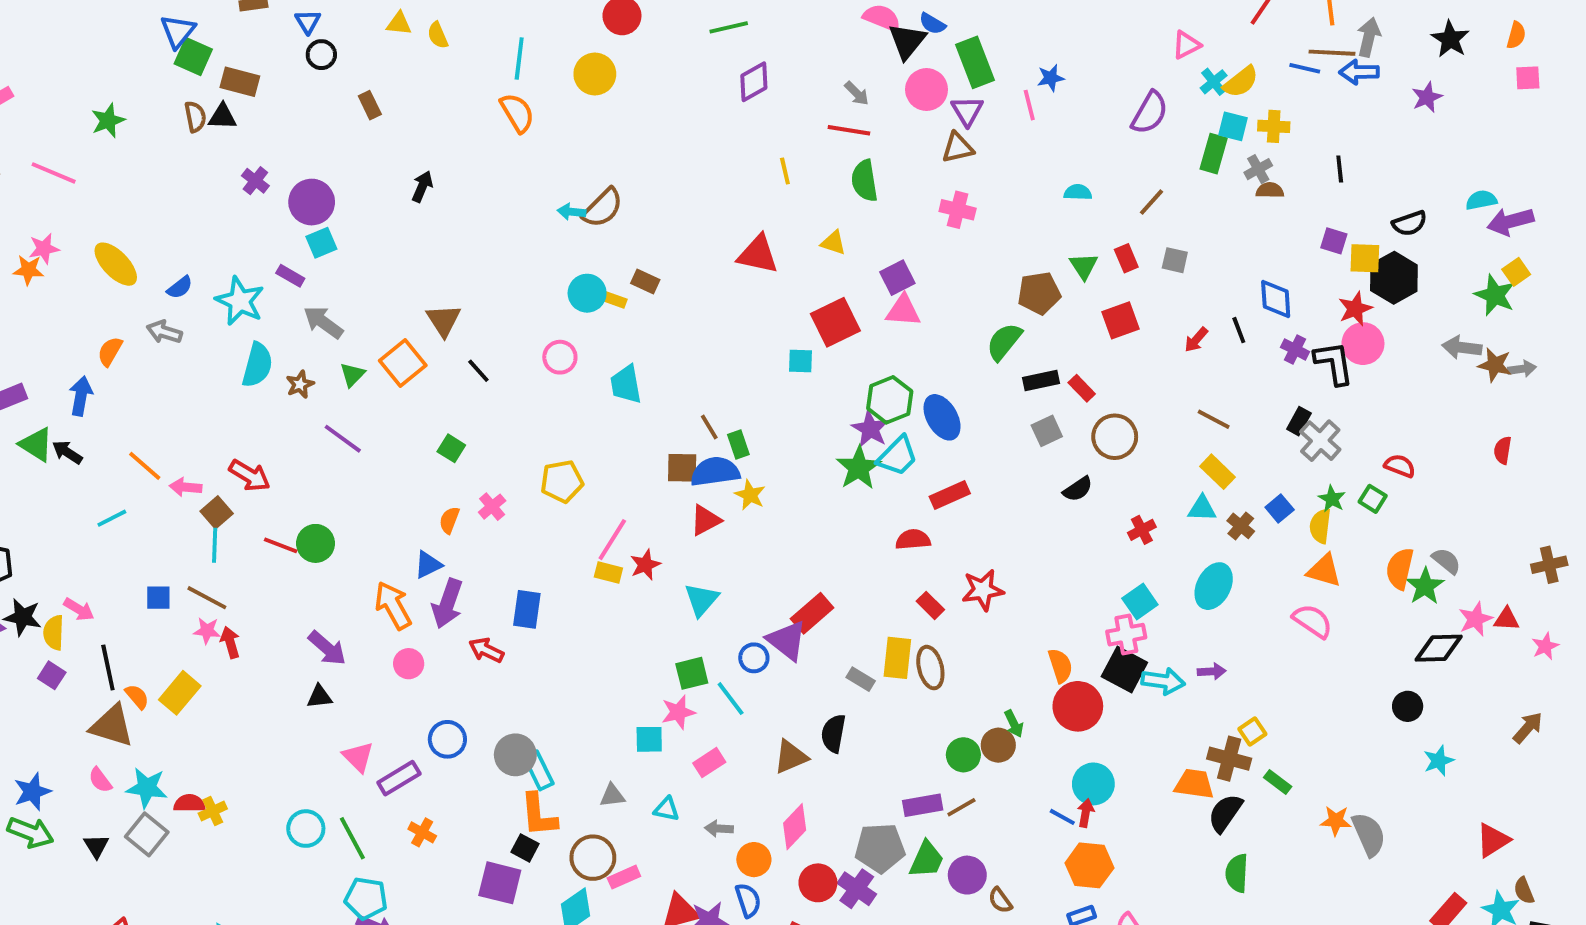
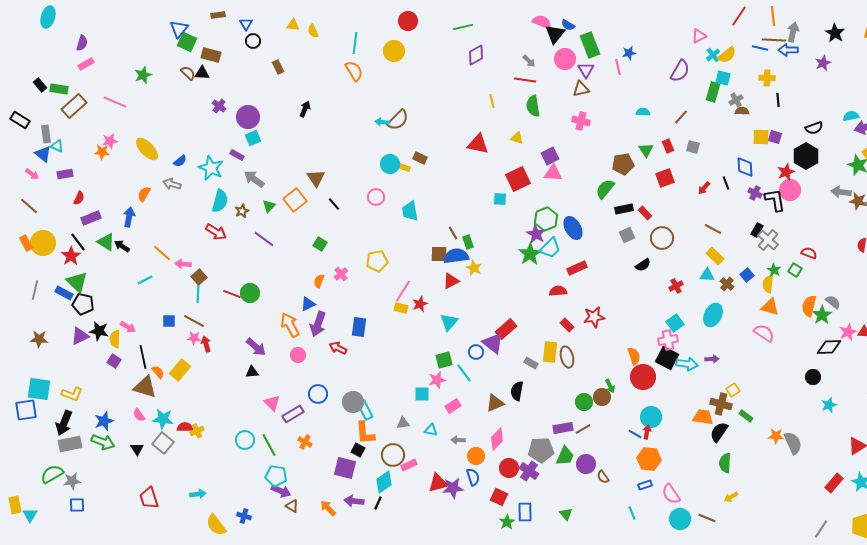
brown semicircle: (195, 117) -> (188, 73), turned -35
yellow cross: (1274, 126) -> (767, 78), moved
yellow square: (1365, 258) -> (761, 137), moved
red arrow: (250, 476) -> (216, 232), moved

